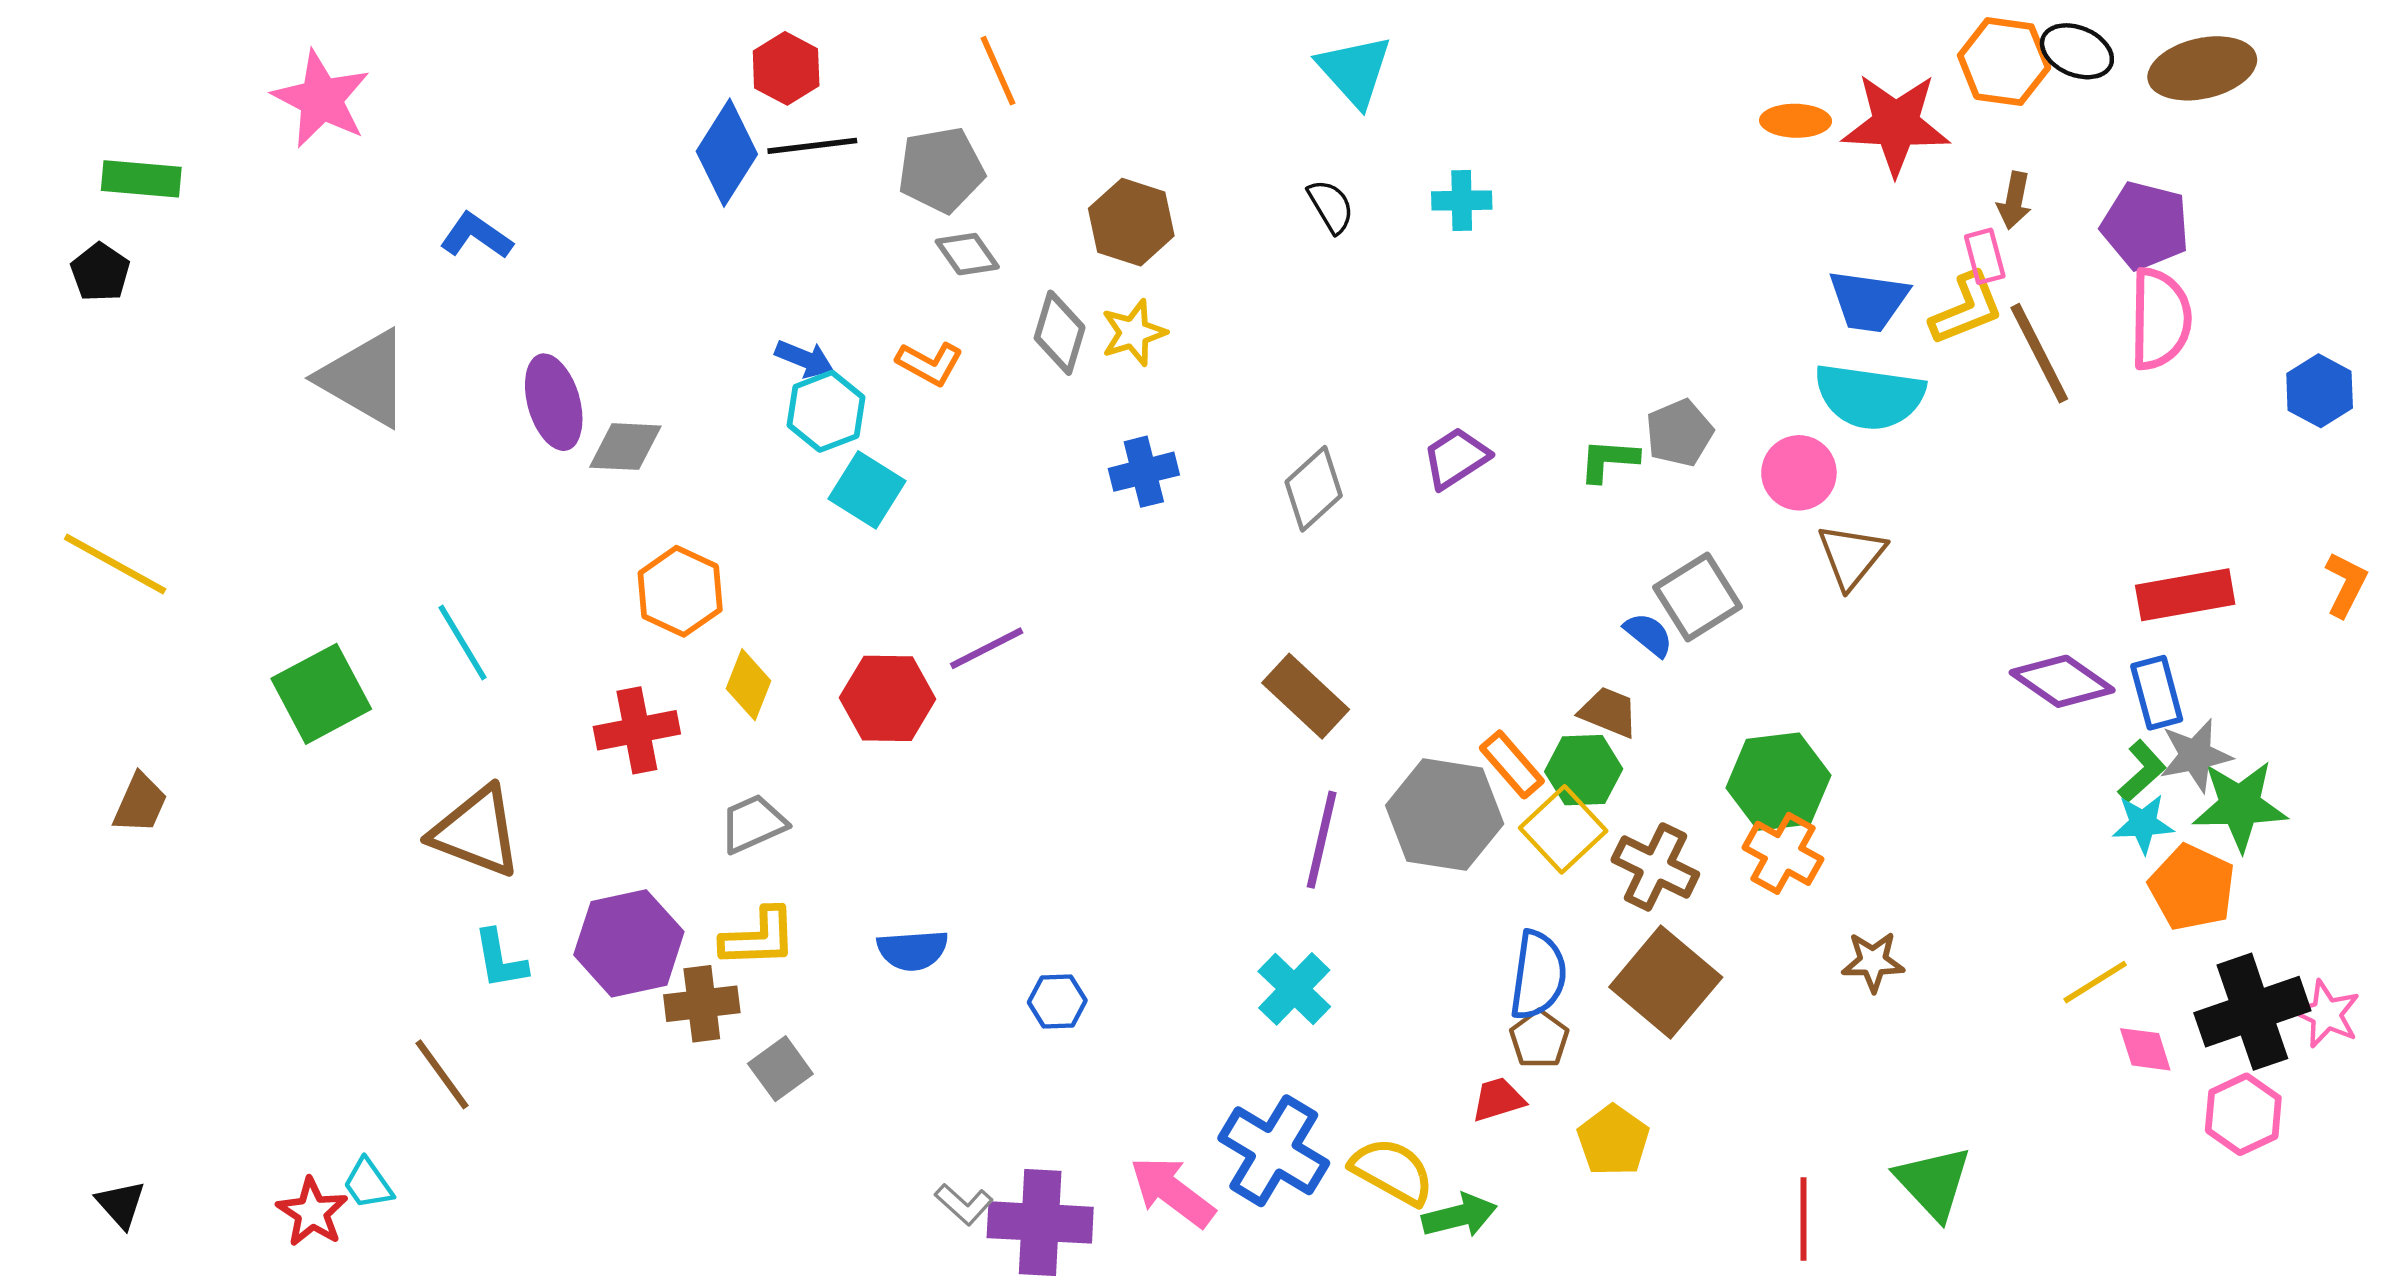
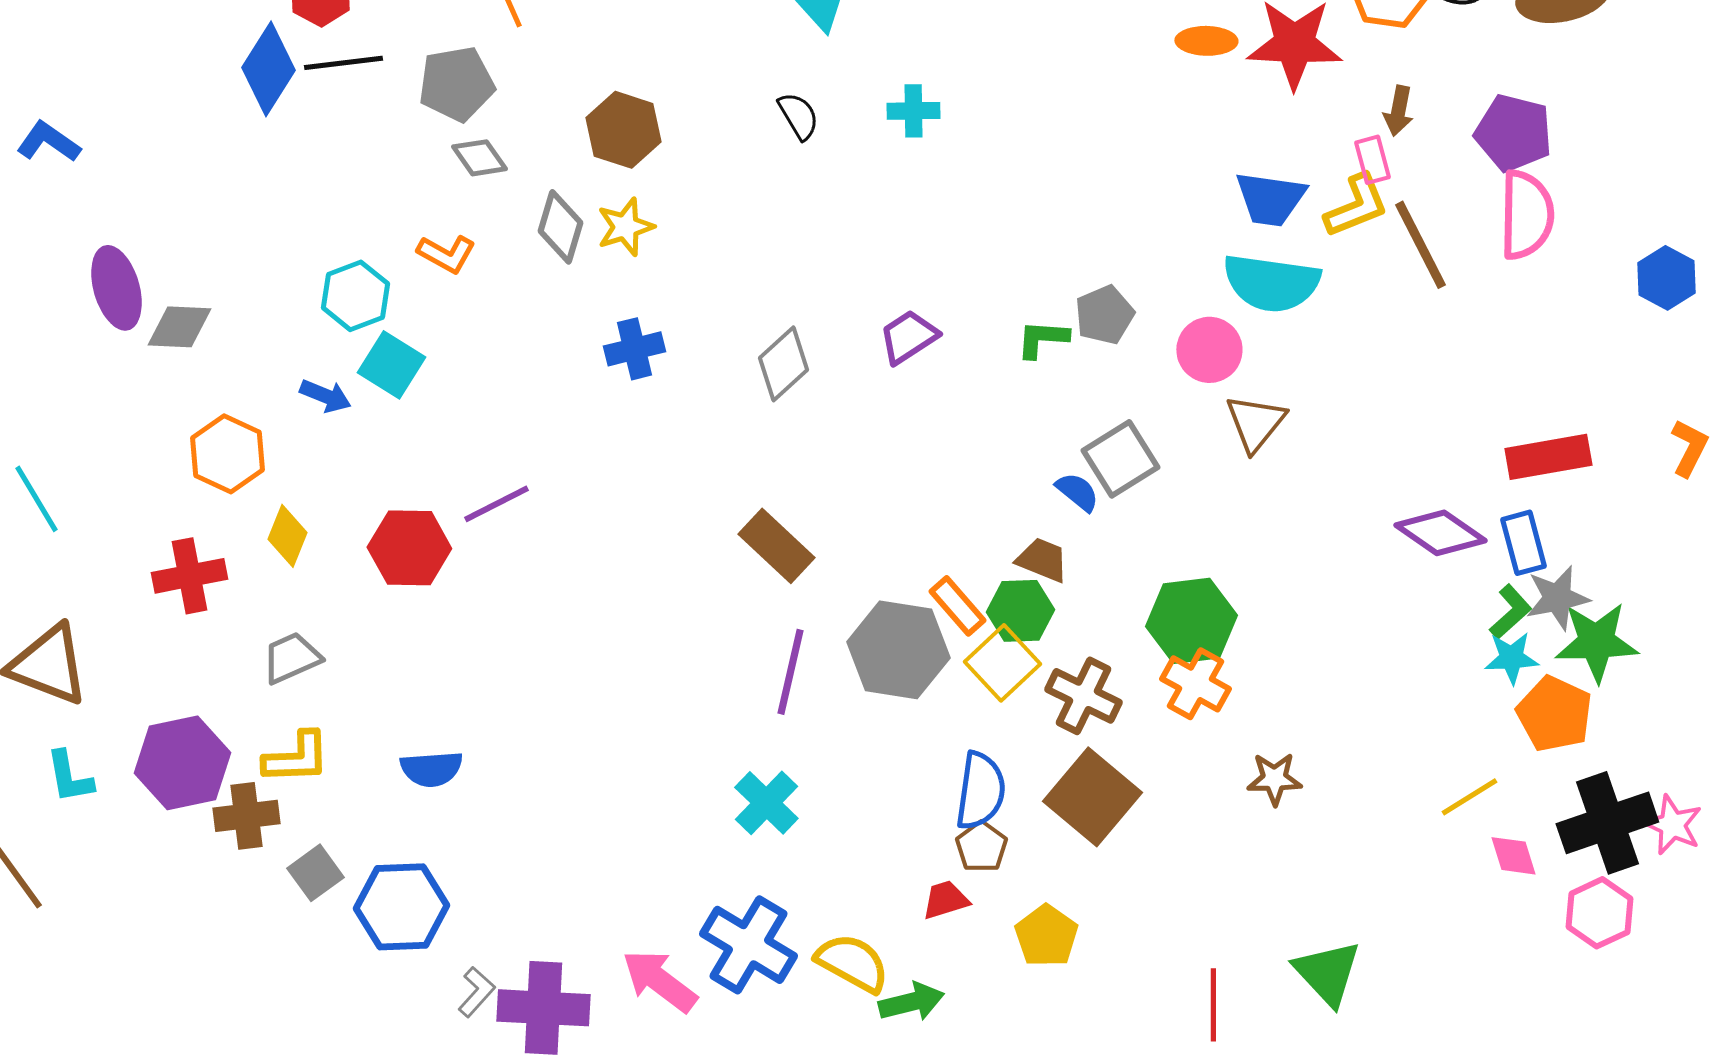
blue arrow: (804, 359) -> (325, 396), moved
blue hexagon: (1057, 1001) -> (401, 907), moved, size x1.8
gray L-shape: (964, 1204) -> (476, 992), turned -90

